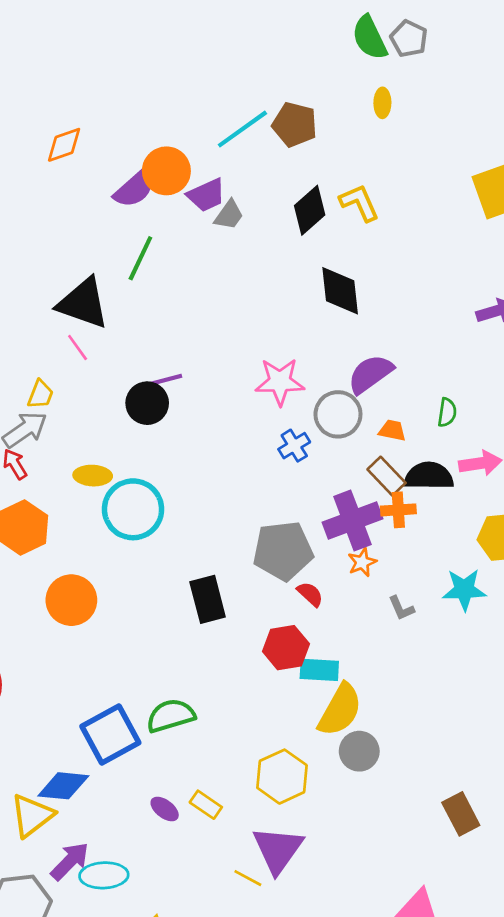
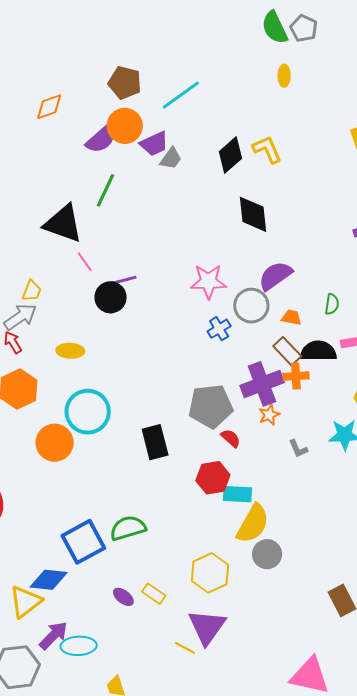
brown pentagon: (295, 124) -> (125, 83), moved
pink line: (78, 348) -> (85, 262), moved
cyan circle: (133, 509) -> (88, 412), moved

